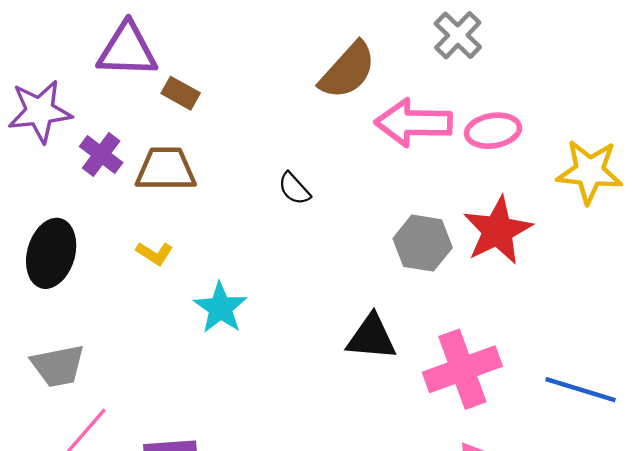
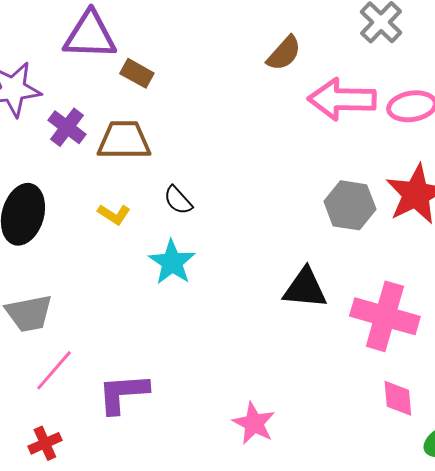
brown semicircle: (348, 70) -> (284, 53), size x0.7
black semicircle: (294, 189) -> (178, 200), moved
pink cross: (462, 369) -> (385, 316), turned 36

